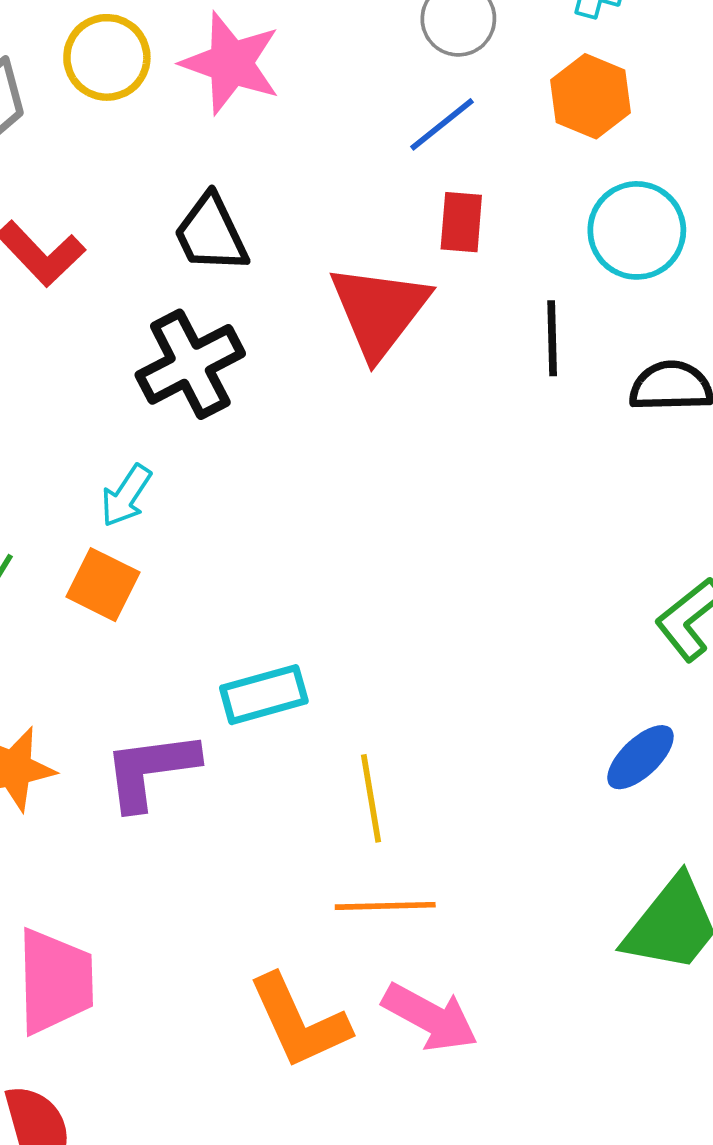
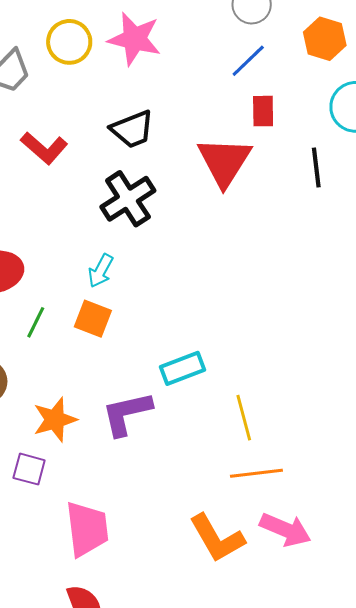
black trapezoid: (211, 234) -> (132, 129), turned -81

